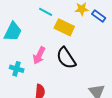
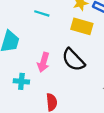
yellow rectangle: (64, 27) -> (82, 26), moved

